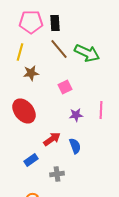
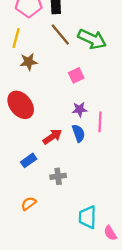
pink square: (65, 87) -> (76, 75), moved
pink line: (101, 110) -> (100, 122), moved
blue semicircle: (75, 146) -> (78, 133), moved

